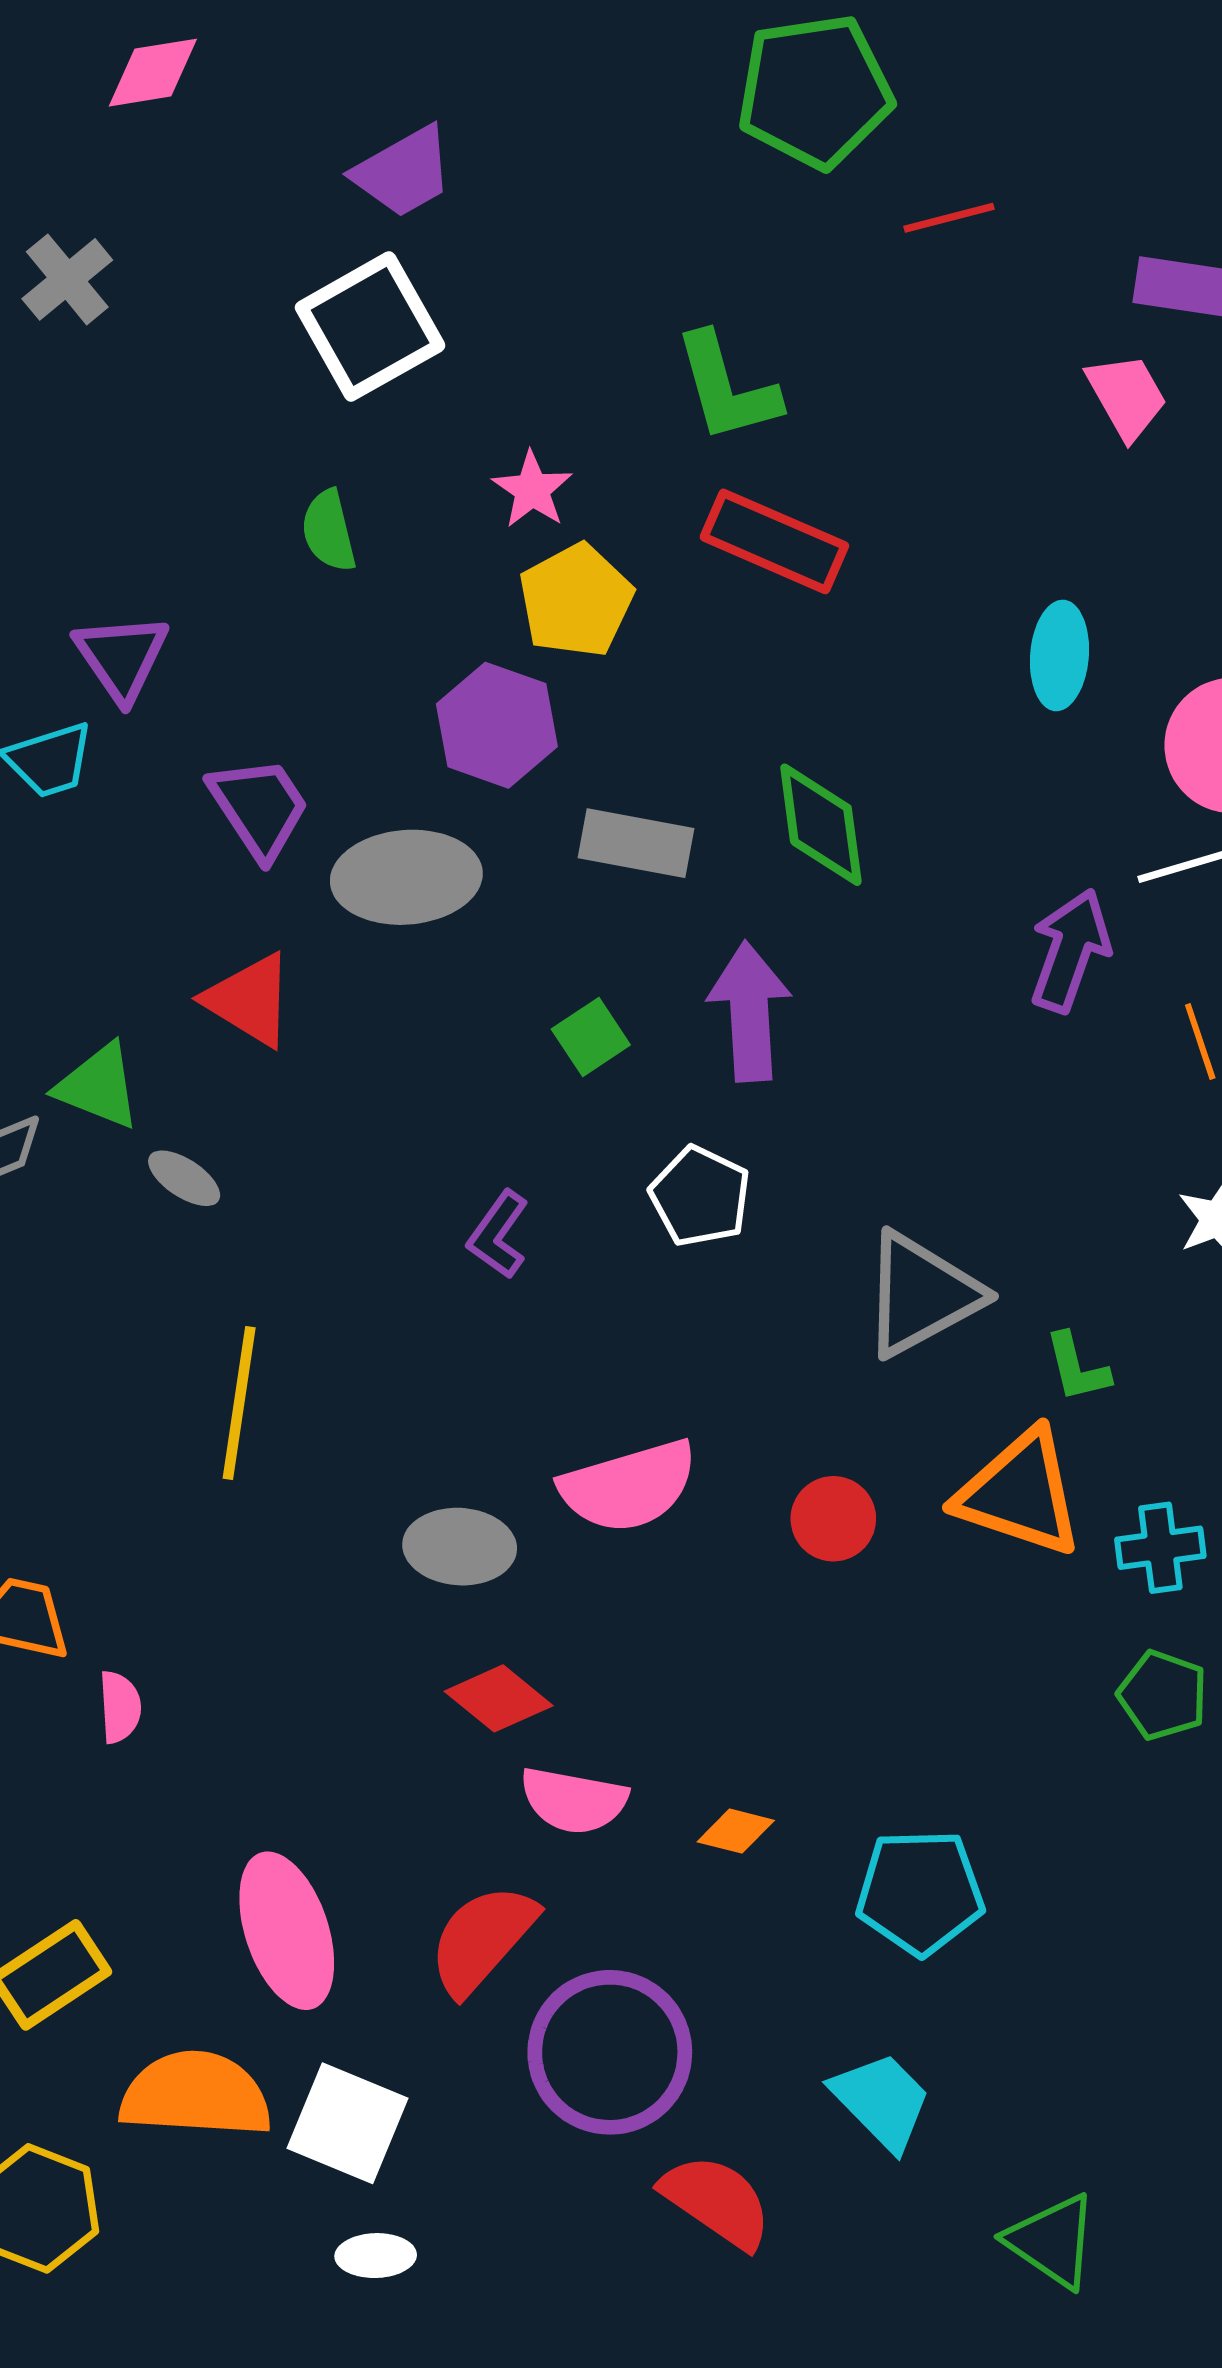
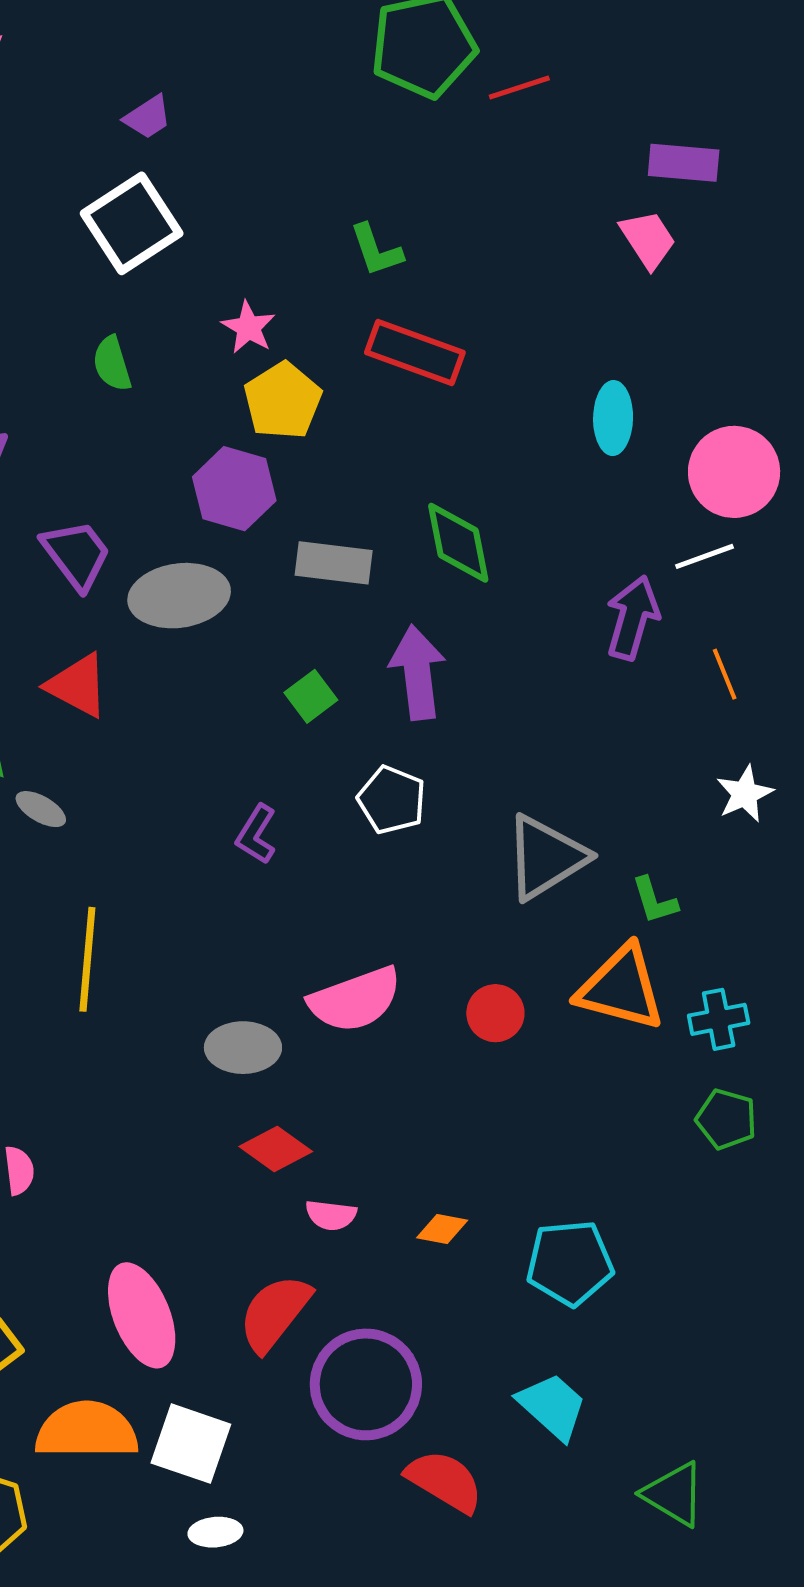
purple trapezoid: (403, 172) -> (148, 117), size x0.7
red line: (949, 218) -> (519, 88), moved
green L-shape: (727, 388) -> (376, 250), size x0.7
pink semicircle: (574, 1800) -> (331, 1215), size x0.7

